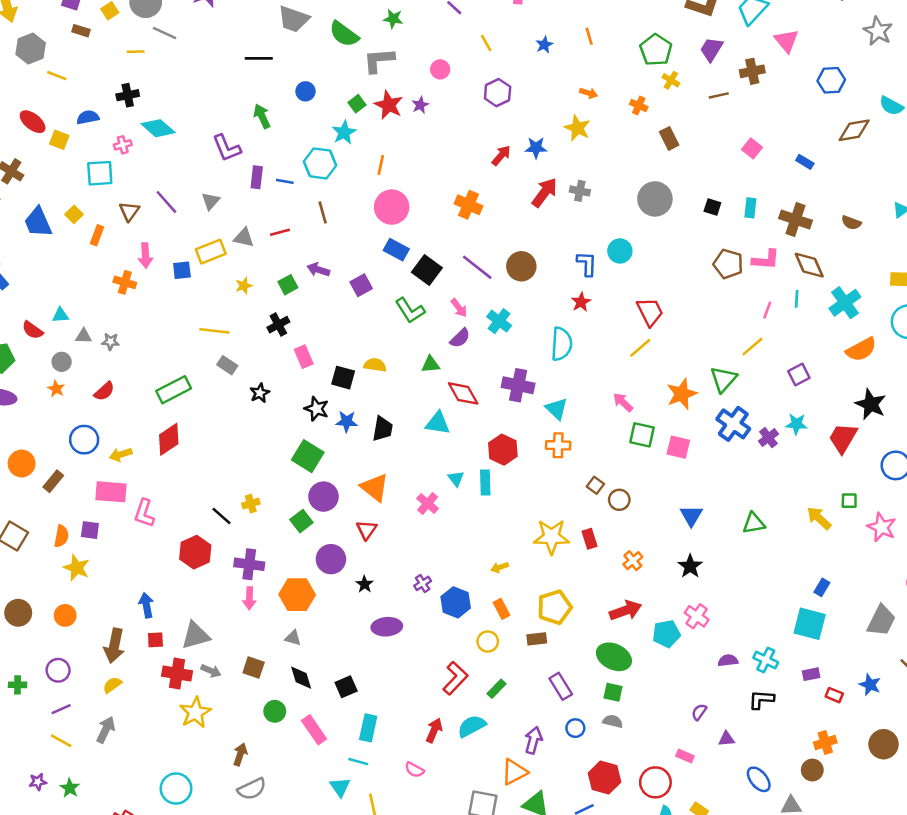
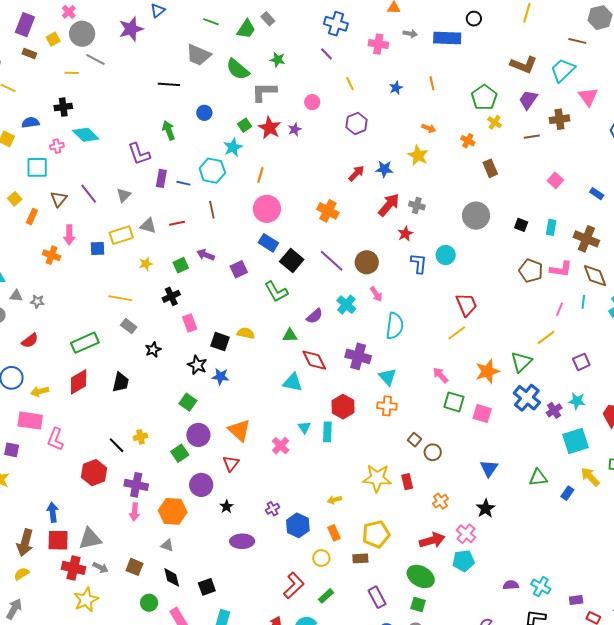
red star: (581, 302) -> (405, 234), moved
pink arrow: (459, 308) -> (376, 294), moved
black trapezoid: (383, 429) -> (121, 382), moved
green square: (308, 456) -> (188, 402), size x0.7
blue rectangle: (822, 587) -> (567, 493), moved
pink cross: (697, 616) -> (466, 534), moved
cyan square: (810, 624) -> (576, 441), moved, turned -36
red square: (155, 640) -> (58, 540), size x1.6

